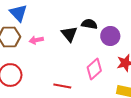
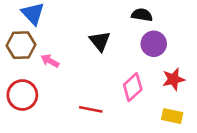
black semicircle: (89, 24) -> (142, 15), moved
pink arrow: (36, 40) -> (50, 61), moved, turned 40

